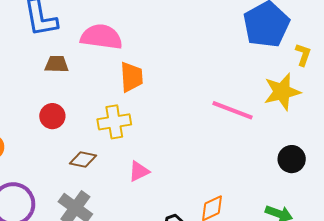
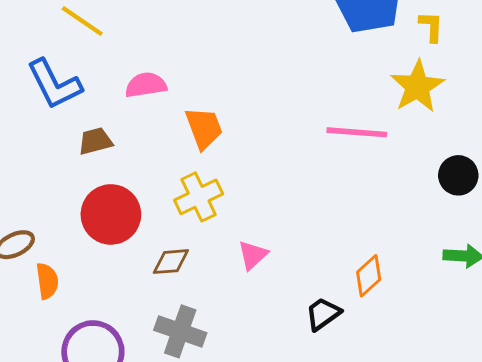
pink semicircle: (101, 37) -> (146, 85), size x0.7
red circle: (52, 116) -> (111, 214), size x1.6

